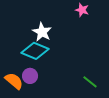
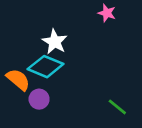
orange semicircle: (14, 81) -> (18, 80), moved

